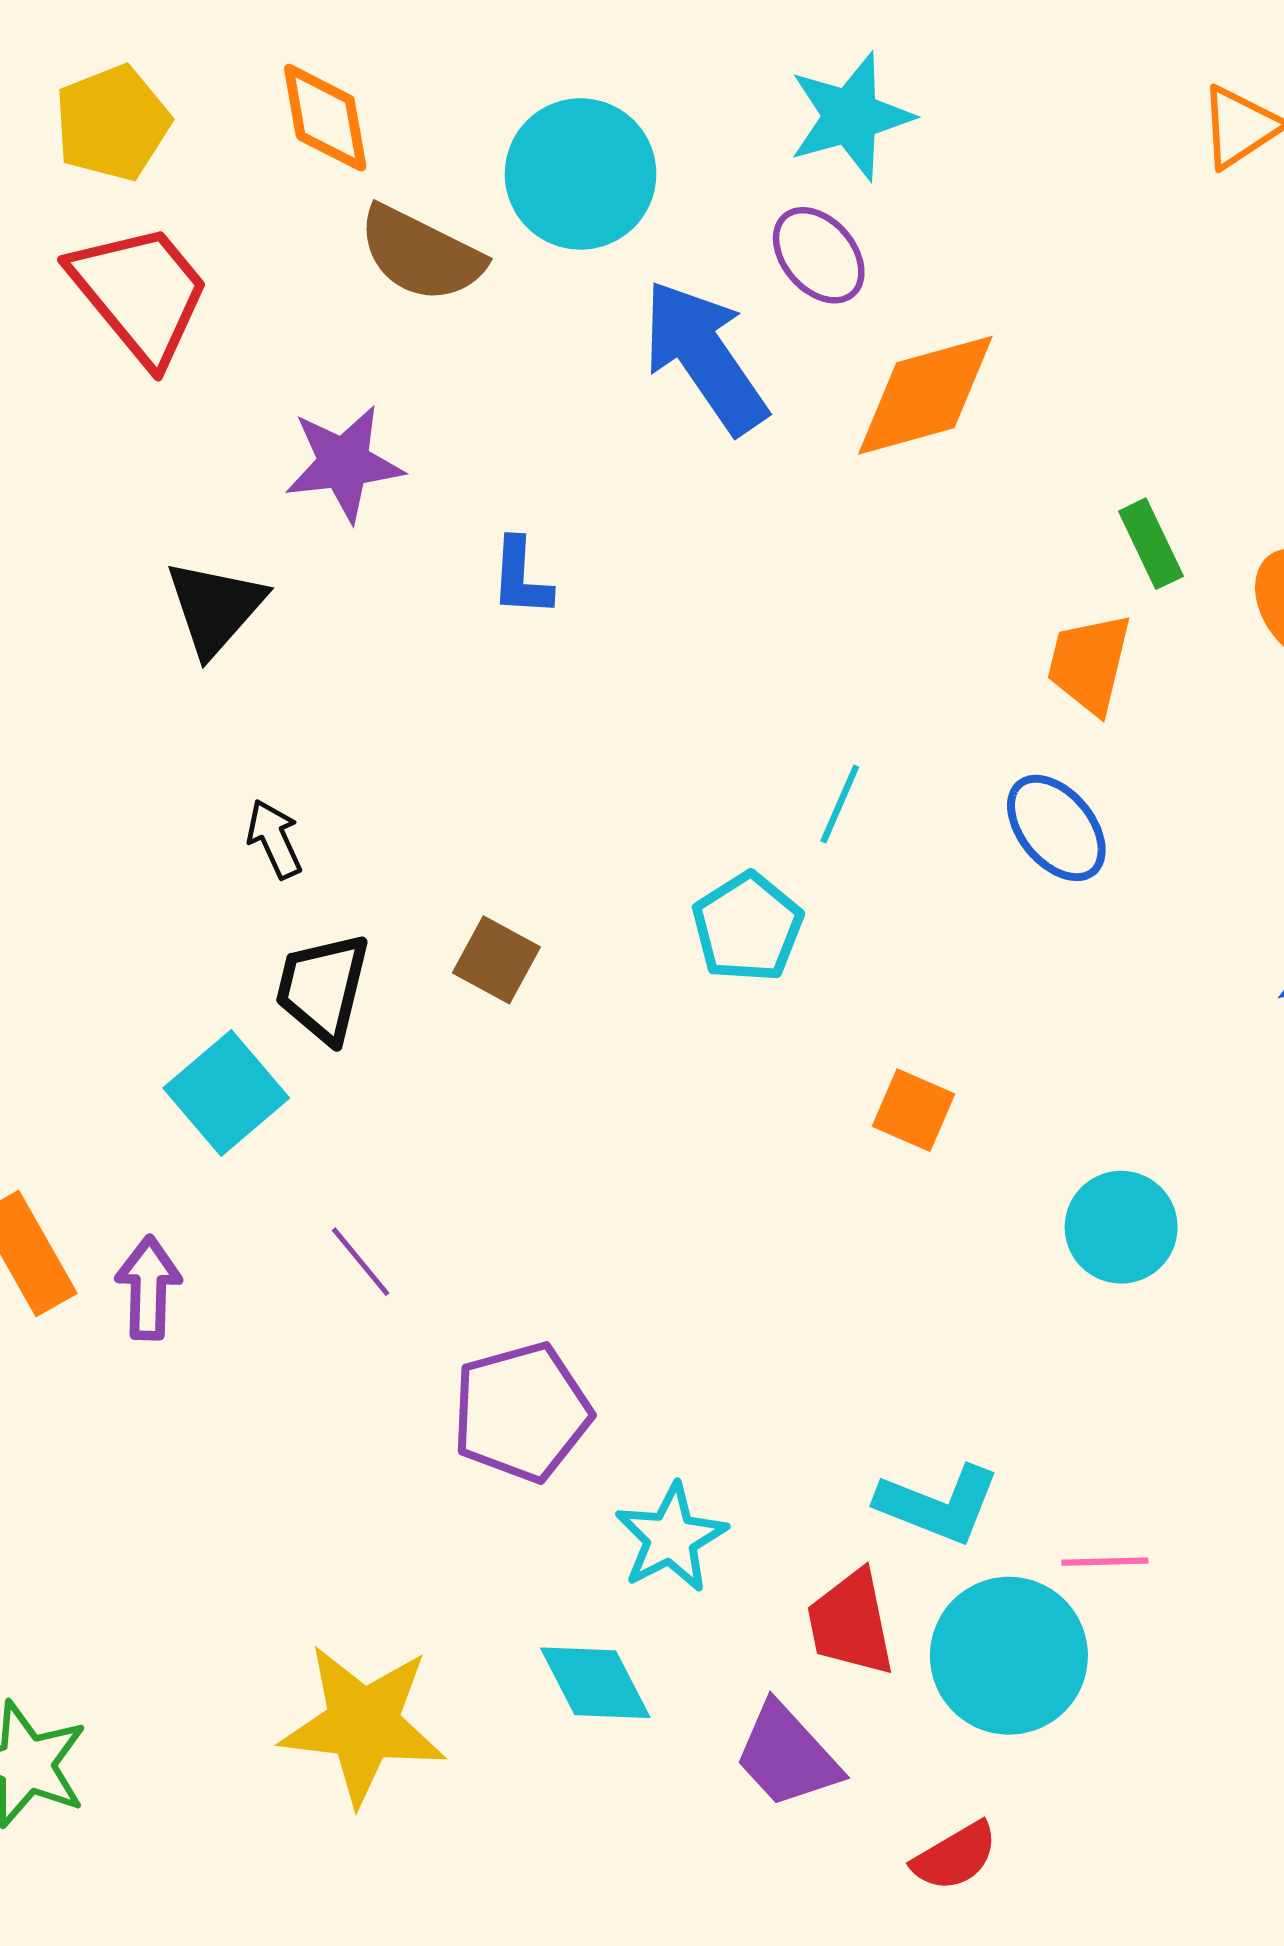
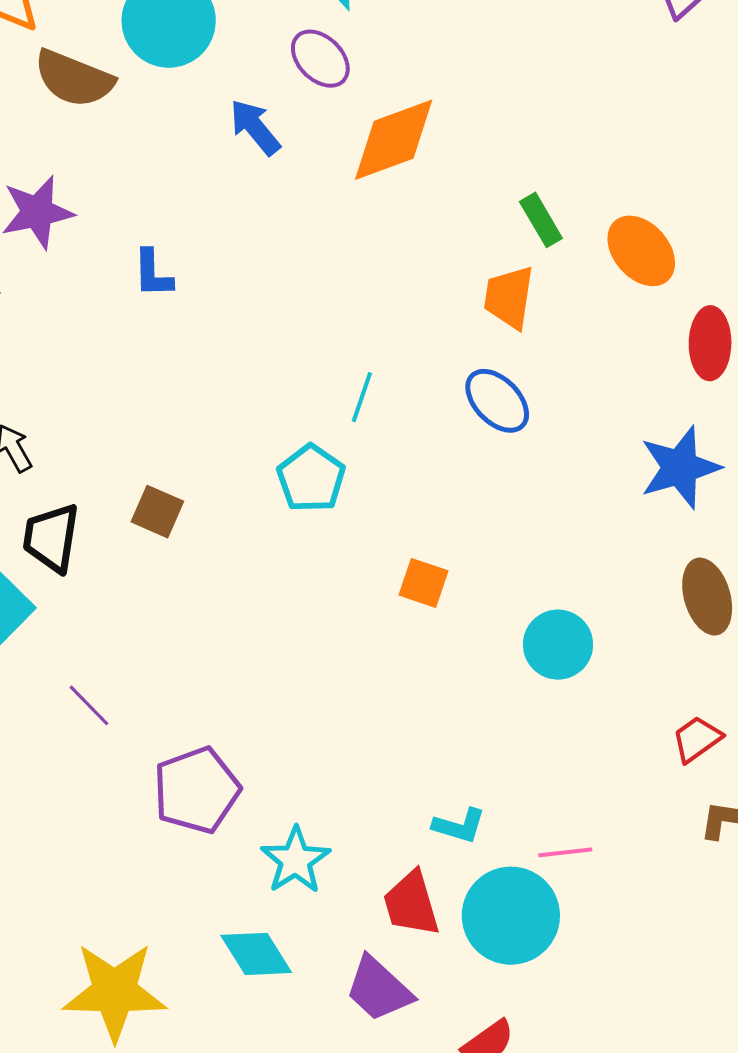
blue arrow: (705, 357) -> (255, 127), size x0.6
cyan L-shape: (938, 1504) -> (459, 826), size x0.7

